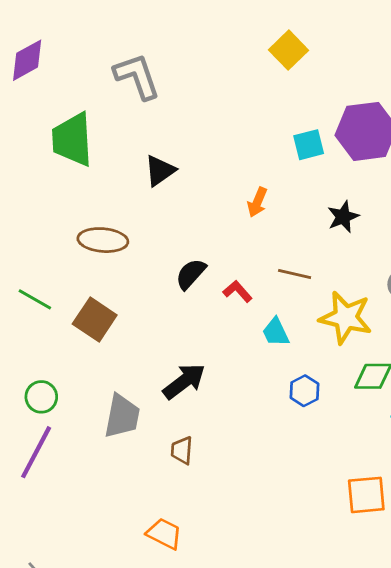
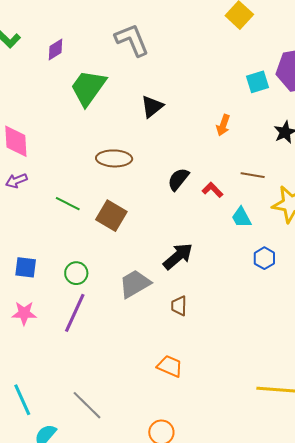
purple diamond: (27, 60) -> (55, 50), moved, size x0.7
green trapezoid: (72, 140) -> (88, 88), turned 42
gray trapezoid: (122, 416) -> (135, 284), turned -128

